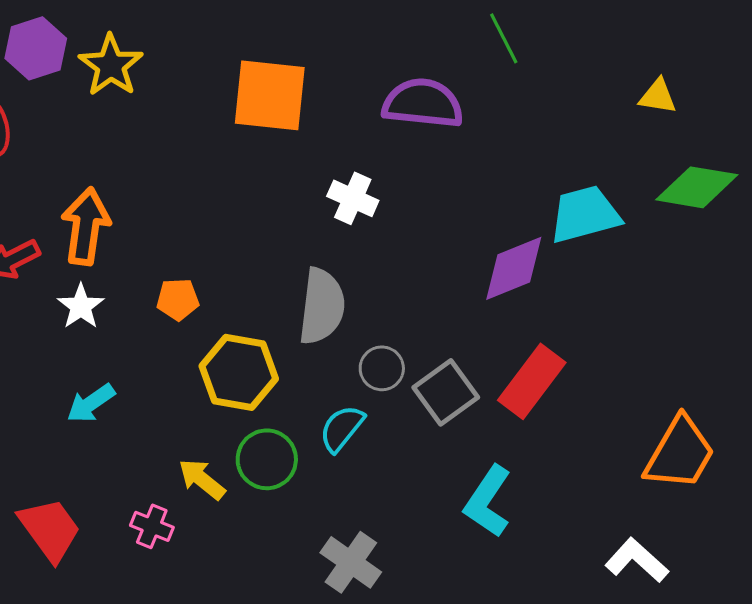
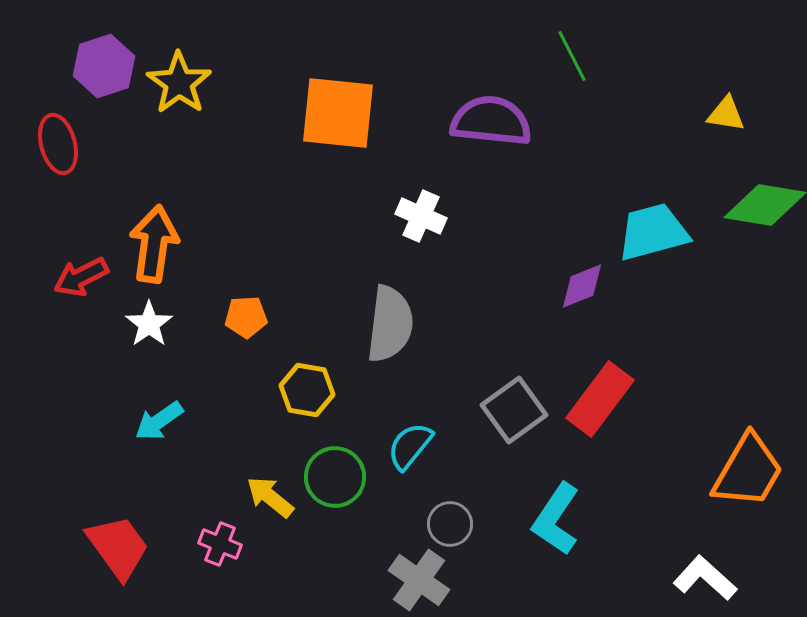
purple diamond: (514, 268) -> (582, 286), size x0.7
gray circle: (382, 368) -> (450, 524), moved
yellow hexagon: (239, 372) -> (307, 390), size x0.7

